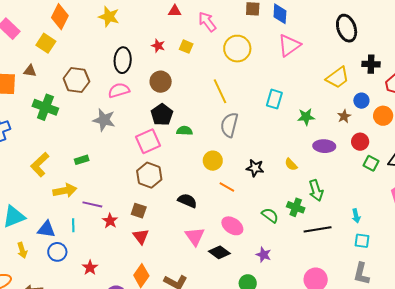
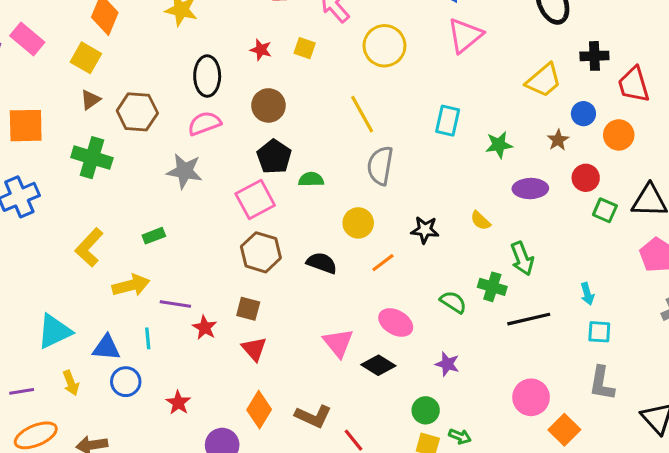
brown triangle: (30, 71) -> (90, 100), moved, turned -40
orange line: (227, 187) -> (383, 263), turned -63
black semicircle: (187, 201) -> (322, 263), moved

